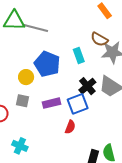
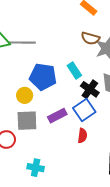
cyan rectangle: (79, 56) -> (74, 71), moved
gray square: (23, 101) -> (27, 121), size x1.5

